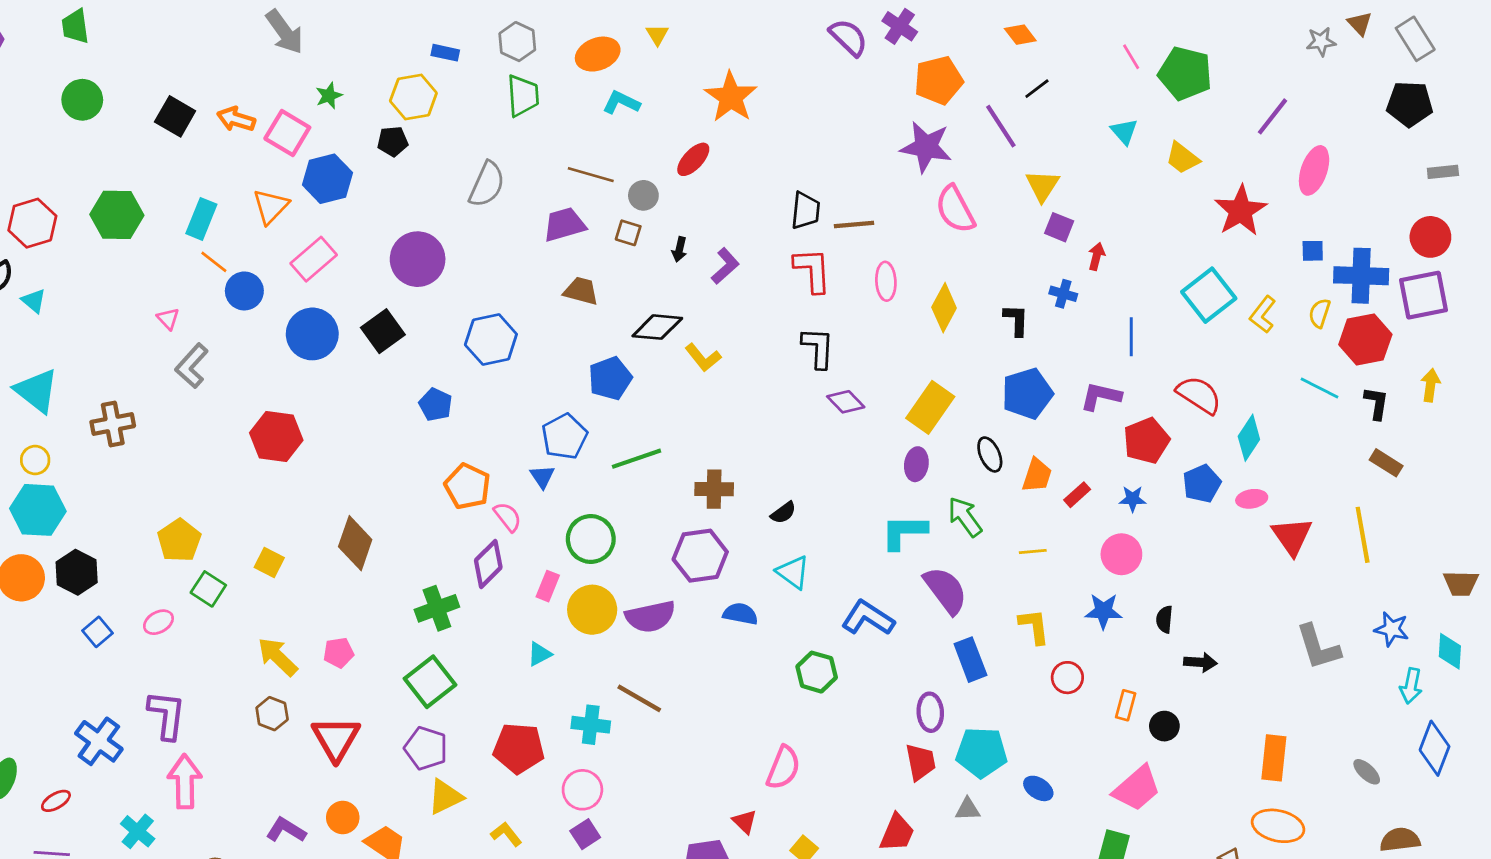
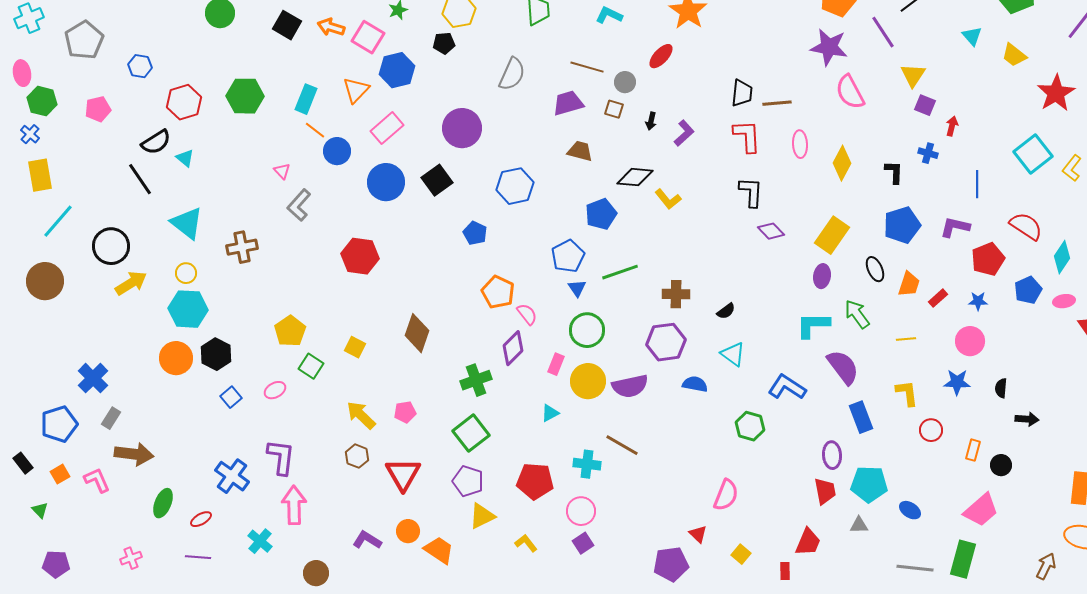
blue triangle: (542, 477) -> (577, 288), moved

